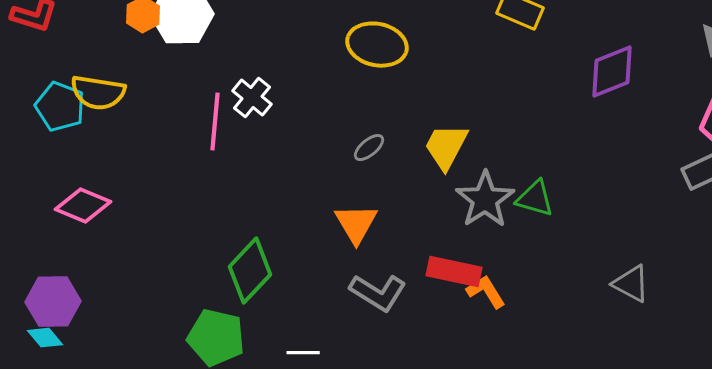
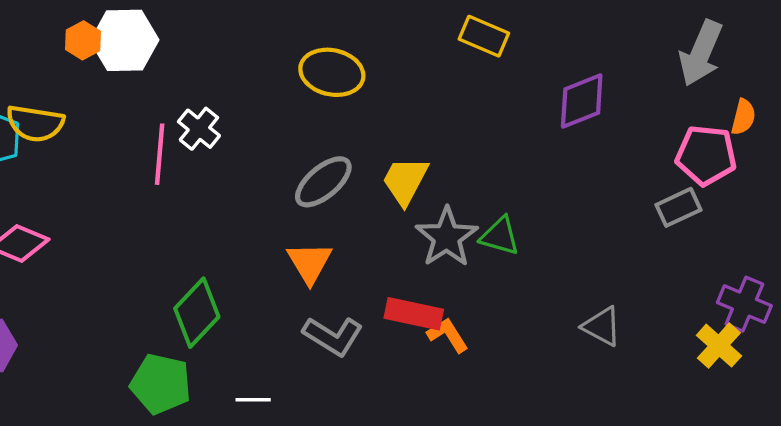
gray ellipse: (369, 148) -> (323, 182), size x1.8

